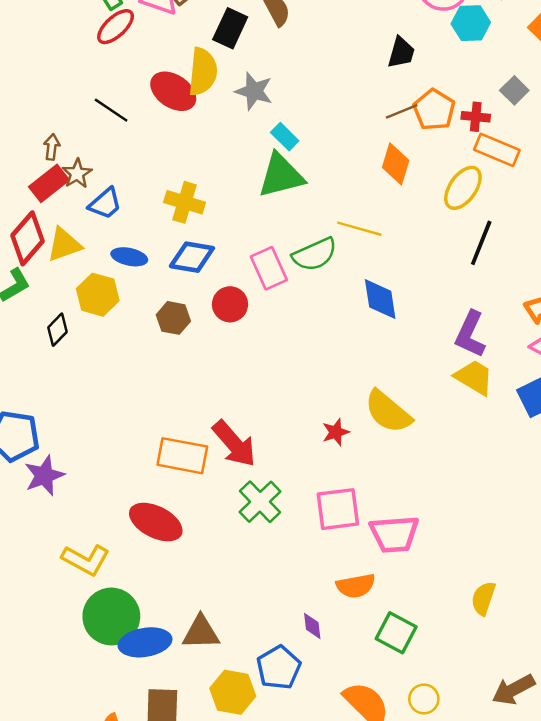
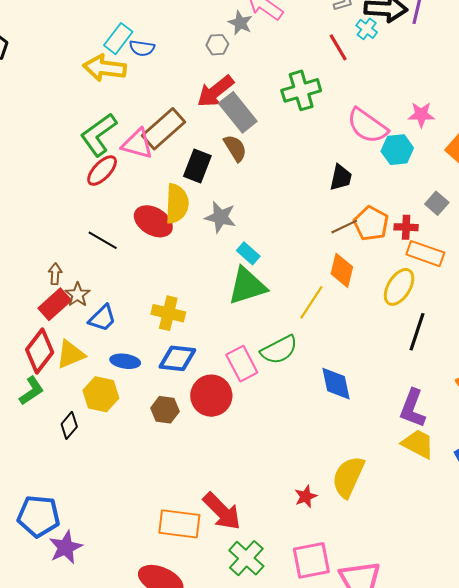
yellow line: (359, 229) -> (311, 302), moved, turned -69
red circle: (230, 304) -> (211, 396), size x1.4
yellow semicircle: (388, 412) -> (348, 477), turned 78

